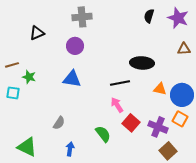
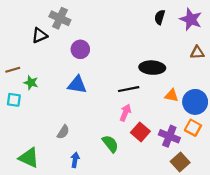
gray cross: (82, 17) -> (60, 18), moved, turned 30
pink arrow: (117, 105) -> (125, 113), turned 56

